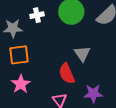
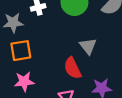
pink star: (21, 84) -> (24, 82), turned 30

